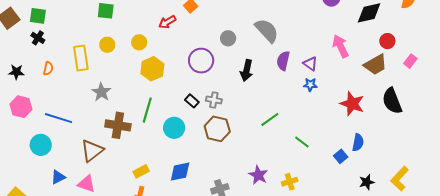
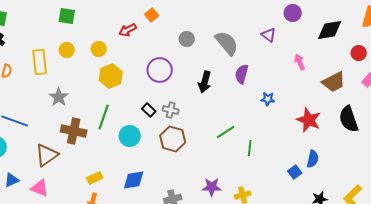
gray circle: (228, 38) -> (187, 39), moved
red circle: (387, 41) -> (359, 53), moved
pink arrow: (341, 46) -> (300, 62), size x0.7
purple triangle: (310, 64) -> (269, 35), moved
green line: (302, 142) -> (250, 148), moved, turned 56
purple star: (258, 175) -> (212, 187), turned -30

